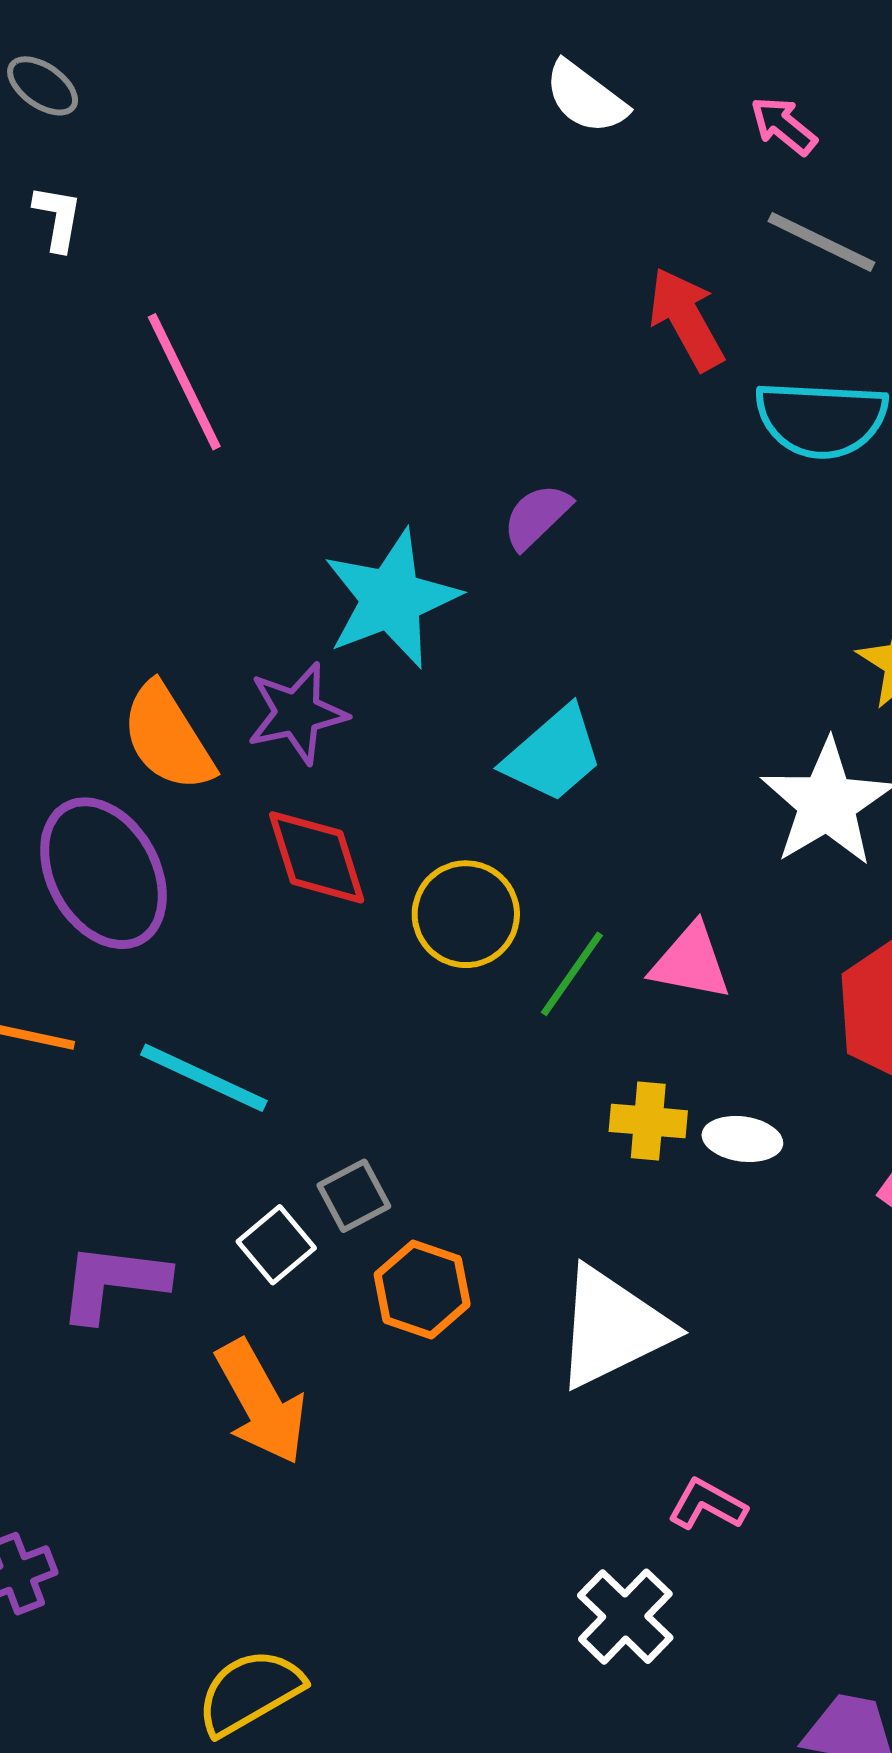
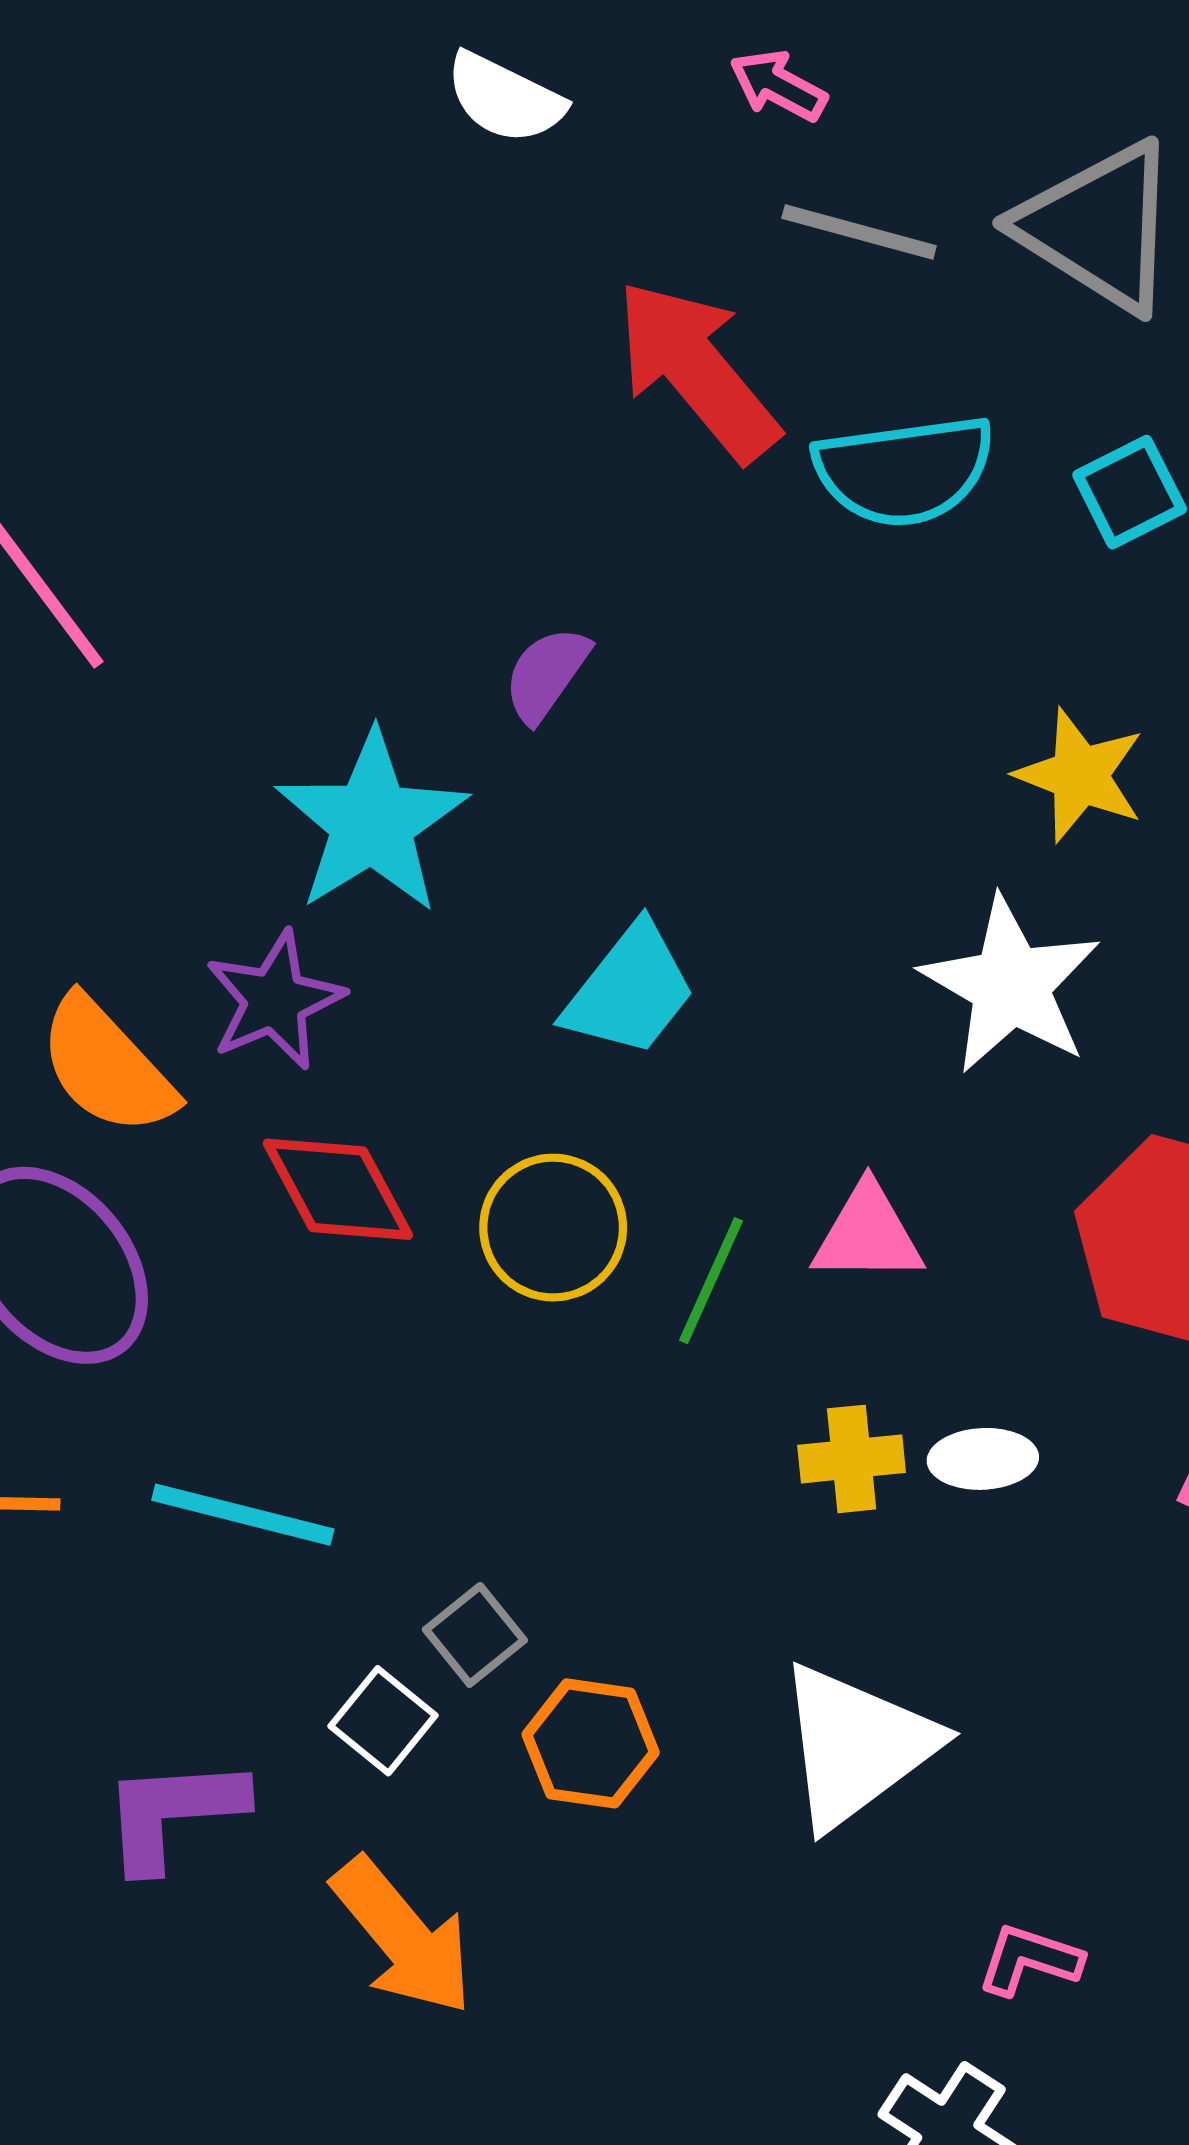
red arrow: (686, 319) -> (697, 370), size x1.4

